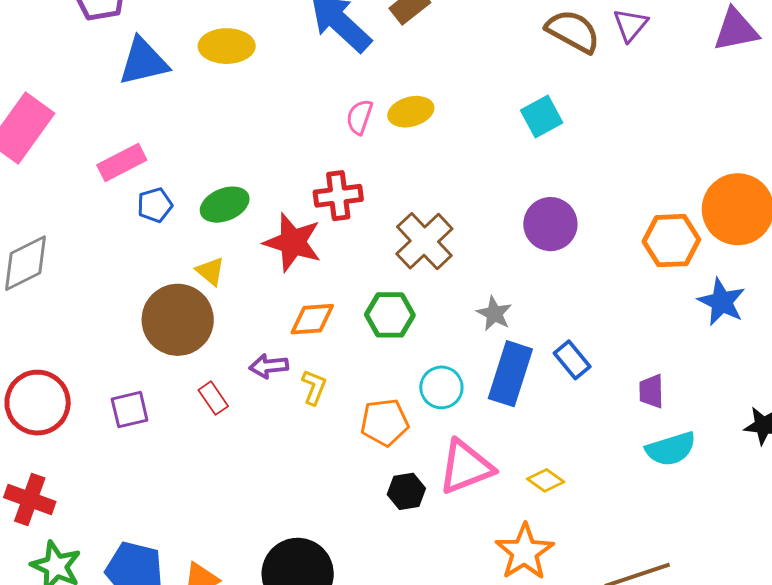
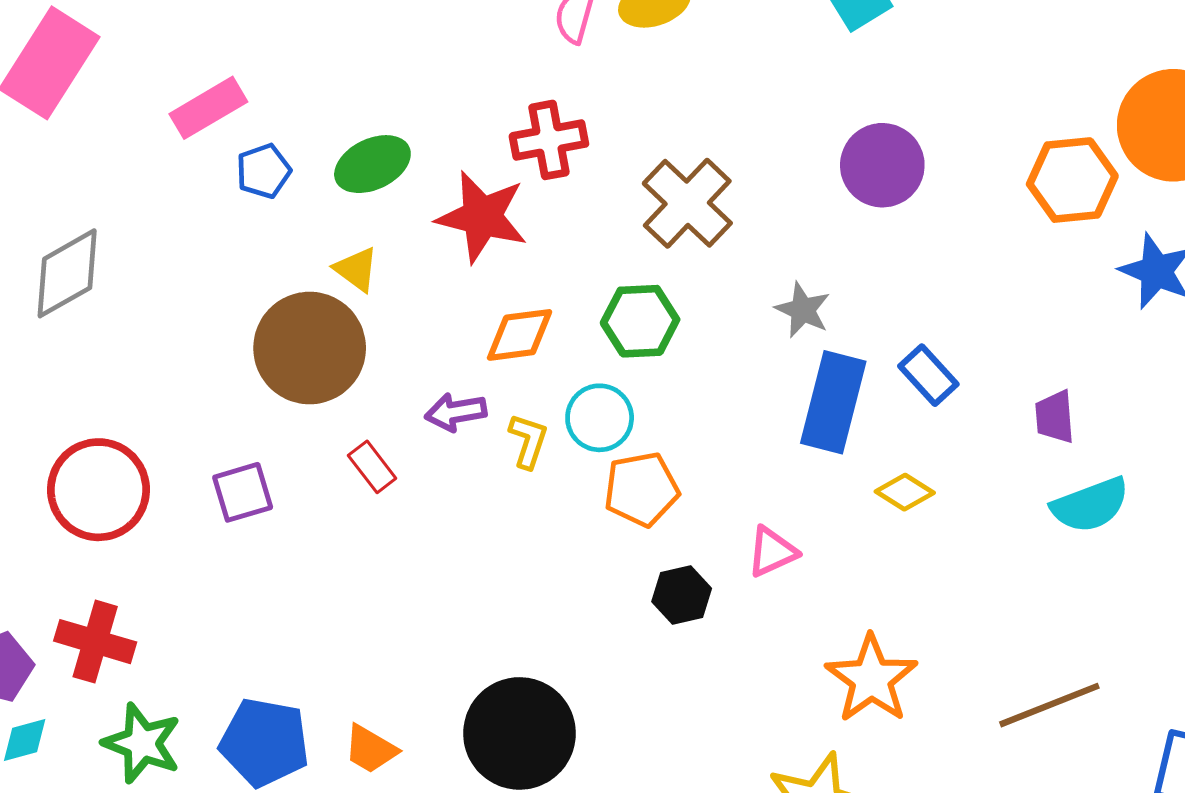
cyan circle: (441, 387) -> (600, 418), moved
pink triangle: (466, 467) -> (772, 552), size x0.6
yellow diamond: (546, 480) -> (905, 492), moved

